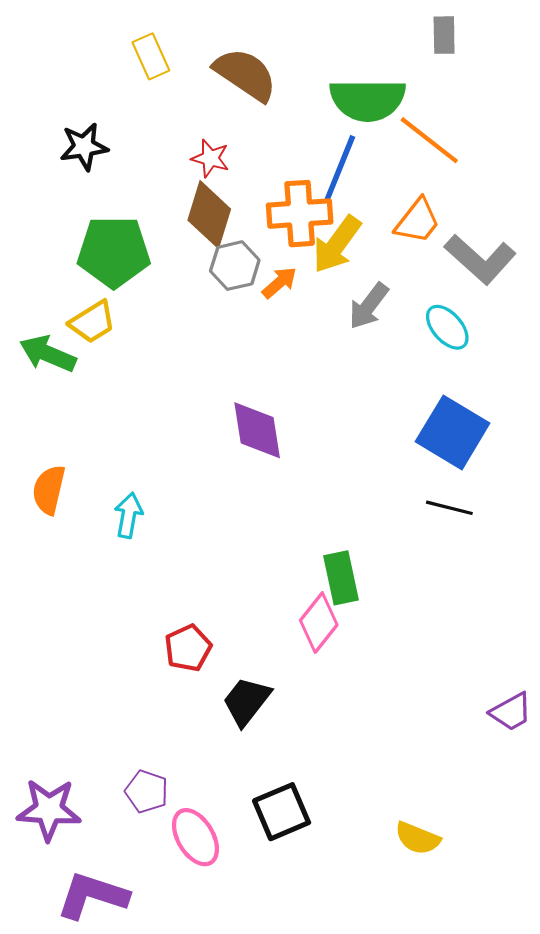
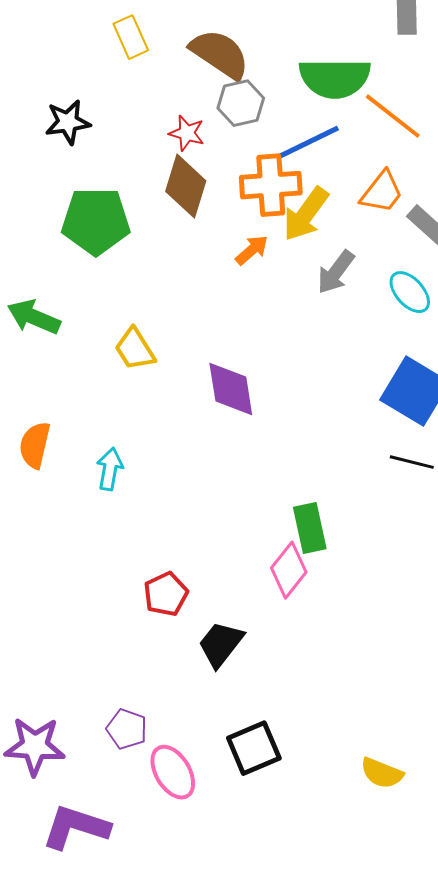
blue line: (340, 168) -> (309, 142), turned 42
gray hexagon: (235, 266) -> (241, 103), moved
yellow trapezoid: (92, 322) -> (135, 349), moved, turned 90

